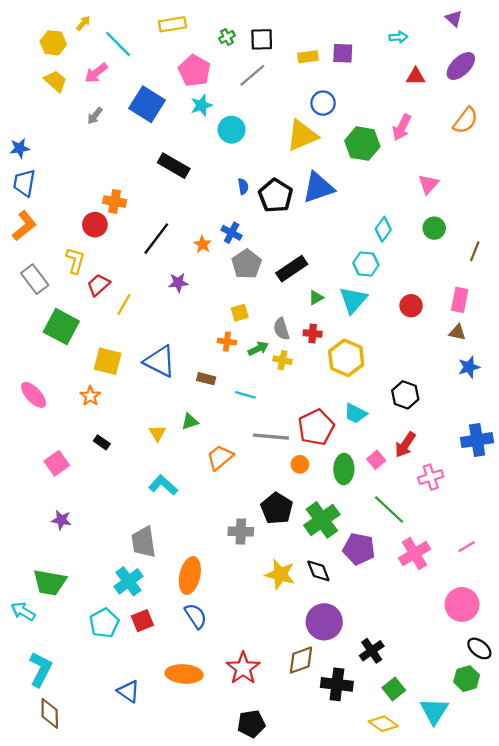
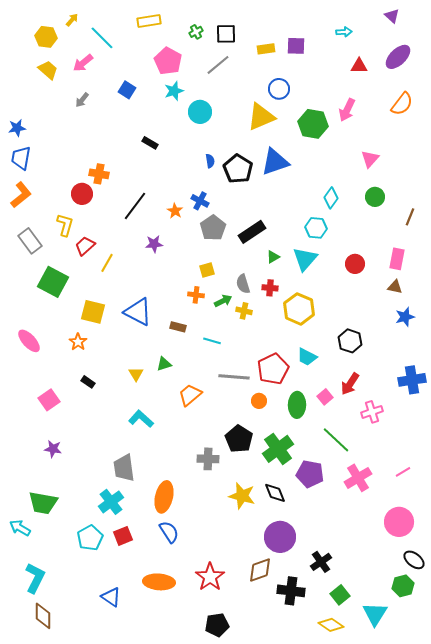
blue square: (147, 104) -> (127, 90), size x0.6
black rectangle: (174, 166) -> (150, 143), size x0.6

